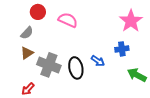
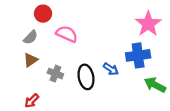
pink semicircle: (68, 20) -> (67, 34), moved
blue cross: (122, 49) -> (138, 55), size x1.5
gray cross: (49, 65) -> (55, 74), size x0.6

